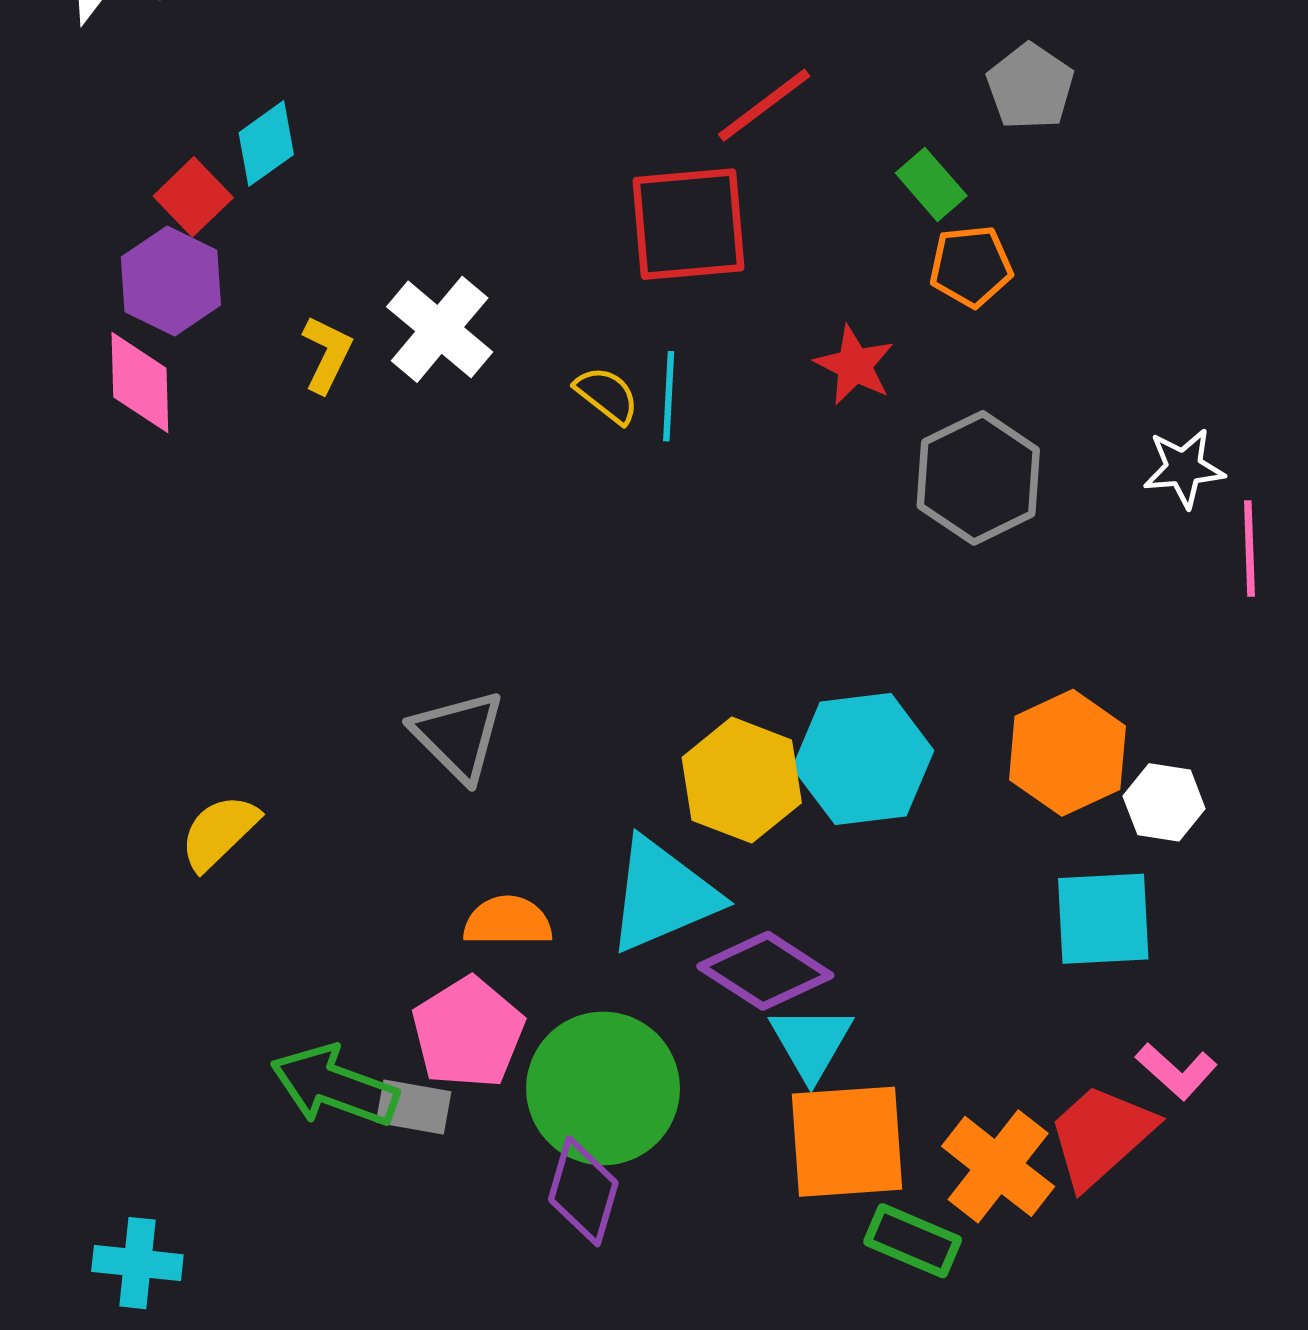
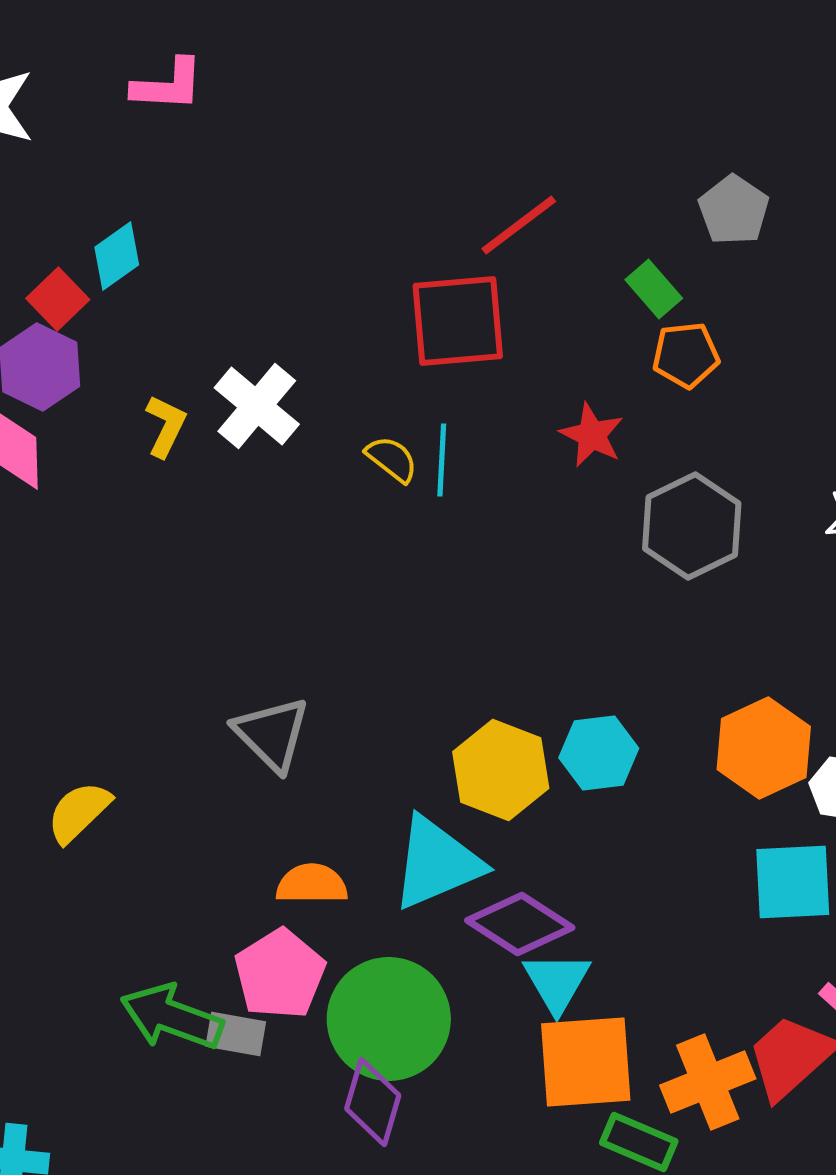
cyan hexagon: (863, 759) -> (599, 753), size x0.7
orange cross: (998, 1166) -> (708, 1082), turned 30

